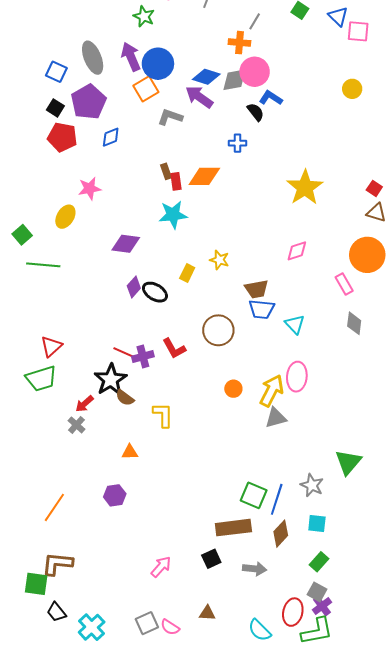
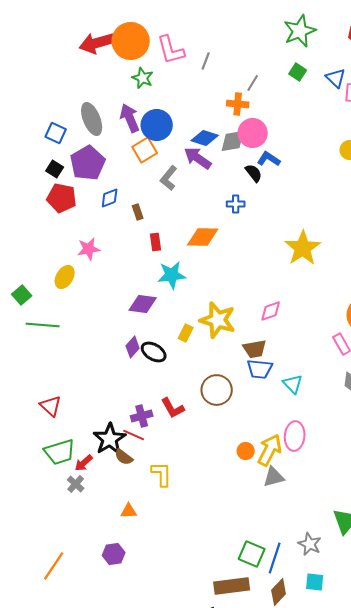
gray L-shape: (170, 117) -> (169, 178), turned -70
brown rectangle: (166, 171) -> (138, 212), moved
red rectangle: (176, 181) -> (156, 242), moved
purple diamond: (126, 244) -> (143, 304), moved
pink diamond: (297, 251) -> (271, 311), moved
yellow star: (219, 260) -> (218, 320), size x1.8
red triangle: (51, 346) -> (51, 406), turned -35
red line: (124, 352) -> (134, 435), moved
green trapezoid: (41, 379) -> (60, 452), moved
orange circle: (233, 389) -> (246, 451), moved

